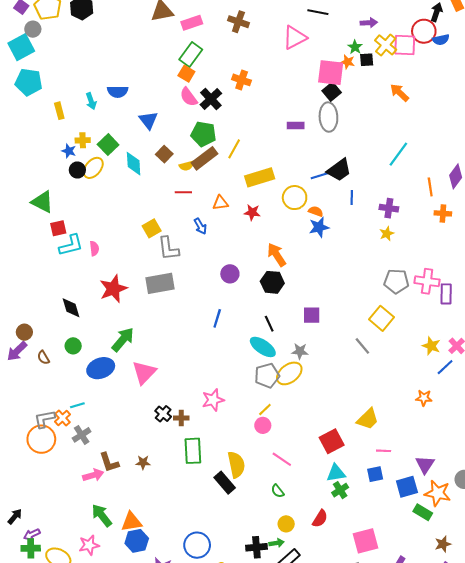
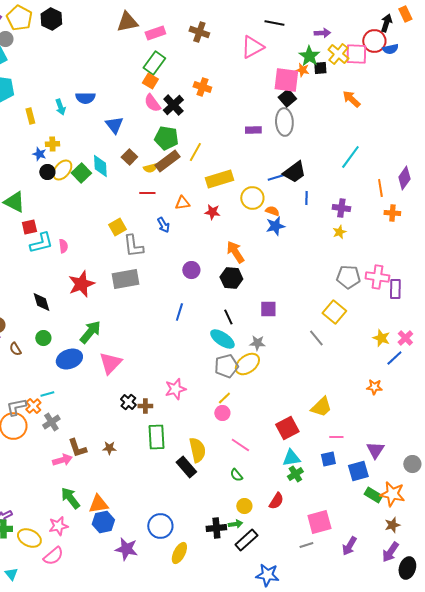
green star: (355, 47) -> (309, 56), size x1.5
green square: (108, 145) -> (81, 173), moved
orange star: (438, 493) -> (392, 494), moved

